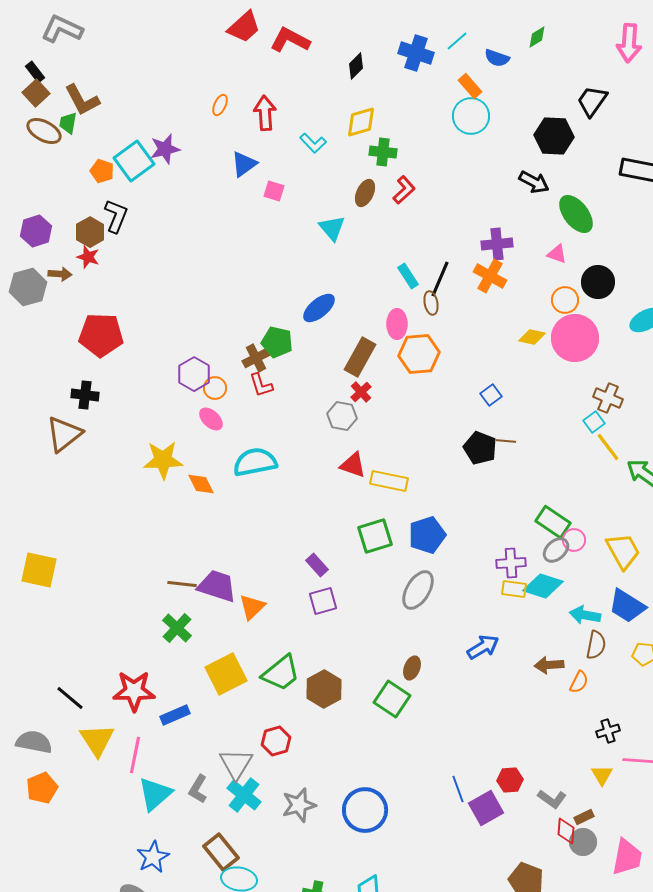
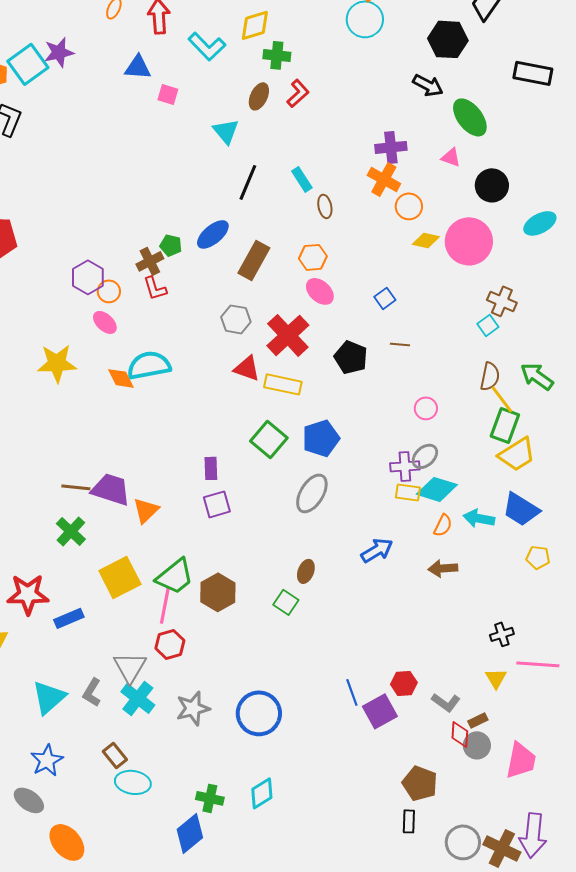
cyan L-shape: (313, 143) -> (207, 46), size x1.4
blue triangle: (244, 164) -> (138, 67), turned 40
black line: (440, 279) -> (248, 182), moved
orange circle: (565, 300) -> (409, 206), moved
blue ellipse: (319, 308) -> (213, 234), moved
pink ellipse: (397, 324) -> (320, 291), moved, turned -48
green pentagon: (277, 342) -> (171, 245), size x0.7
orange hexagon: (419, 354) -> (313, 257), size x0.7
red cross: (361, 392) -> (288, 335), moved, size x2.0
yellow line: (608, 447) -> (502, 399), moved
black pentagon: (480, 448) -> (351, 357), moved
orange diamond: (201, 484) -> (121, 378), moved
green rectangle: (553, 522) -> (505, 425), moved, turned 76
green square: (375, 536) -> (269, 439), turned -33
pink circle: (574, 540) -> (426, 408), moved
gray ellipse: (556, 550) -> (425, 456), moved
yellow trapezoid: (623, 551) -> (517, 454), turned 87
purple rectangle: (317, 565) -> (211, 468), turned 40
brown semicircle: (596, 645) -> (490, 376), moved
orange semicircle: (579, 682) -> (443, 525), moved
green square: (392, 699) -> (286, 602), size x0.7
pink line: (135, 755) -> (165, 605), moved
brown rectangle: (221, 852) -> (115, 755), size x0.7

